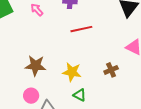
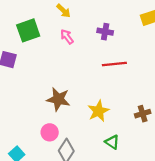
yellow star: (72, 72) -> (98, 111), turned 30
green triangle: (80, 95) -> (112, 142), moved

